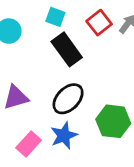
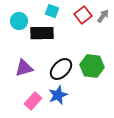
black rectangle: (67, 49) -> (42, 33), moved, turned -55
green hexagon: (113, 121) -> (92, 66), moved

